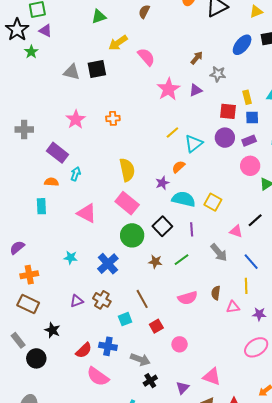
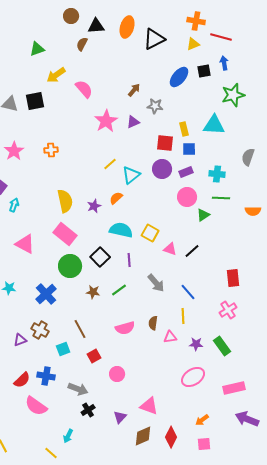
purple star: (162, 183) -> (94, 206), moved
pink triangle: (236, 231) -> (170, 249), moved
purple triangle: (77, 301) -> (20, 340), moved

